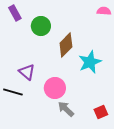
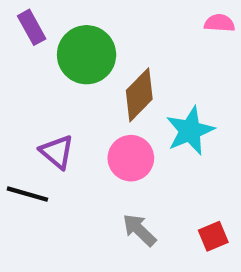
green circle: (41, 26) -> (87, 55), size x1.4
pink circle: (55, 88) -> (131, 158), moved

